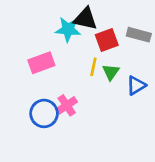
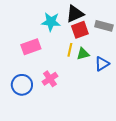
black triangle: (85, 19) -> (75, 14), moved, turned -36
green triangle: (111, 72) -> (83, 54), turned 40
blue circle: (44, 113) -> (22, 85), moved

